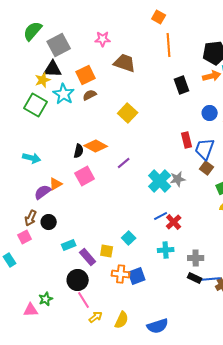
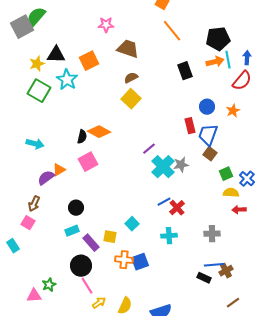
gray square: (59, 45) -> (22, 27), moved
orange line: (169, 45) -> (172, 31), turned -35
yellow star: (43, 80) -> (37, 64), moved
brown semicircle: (90, 95) -> (131, 78), moved
blue circle: (210, 113) -> (207, 107), moved
purple line: (124, 163) -> (149, 149), moved
black circle: (49, 222) -> (76, 208), moved
pink square: (25, 237) -> (28, 223), turned -32
gray cross: (196, 258) -> (212, 234), moved
black rectangle: (195, 278) -> (204, 278), moved

